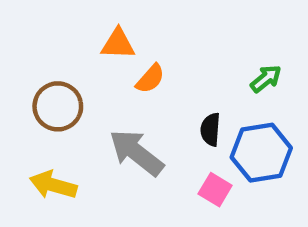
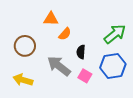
green arrow: (266, 79) -> (115, 34), size x1.6
black semicircle: (210, 130) -> (81, 52), moved
pink square: (215, 190) -> (85, 76), moved

